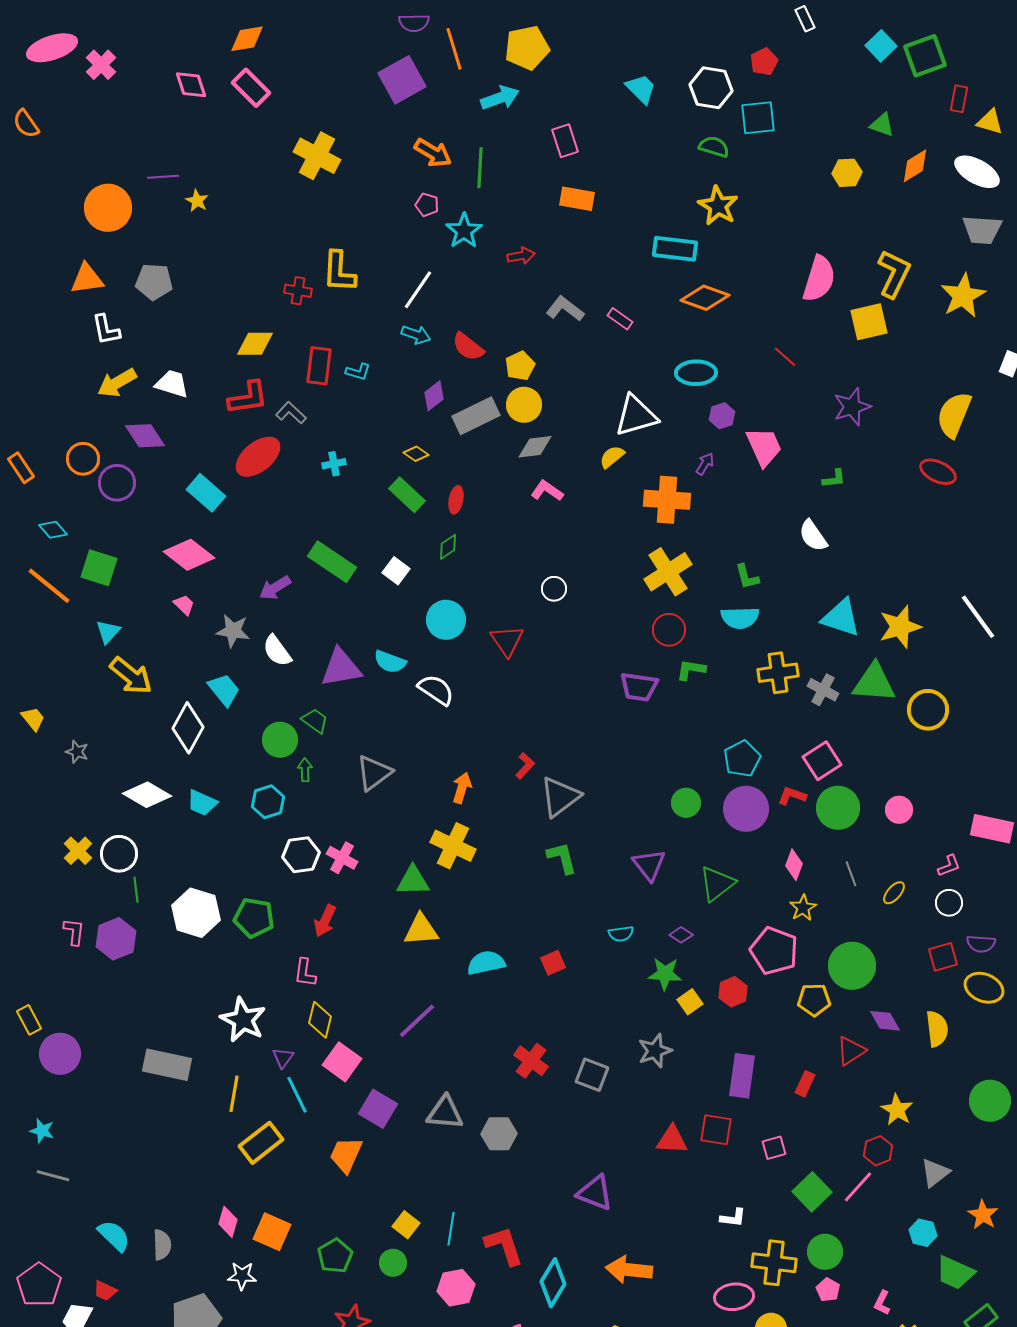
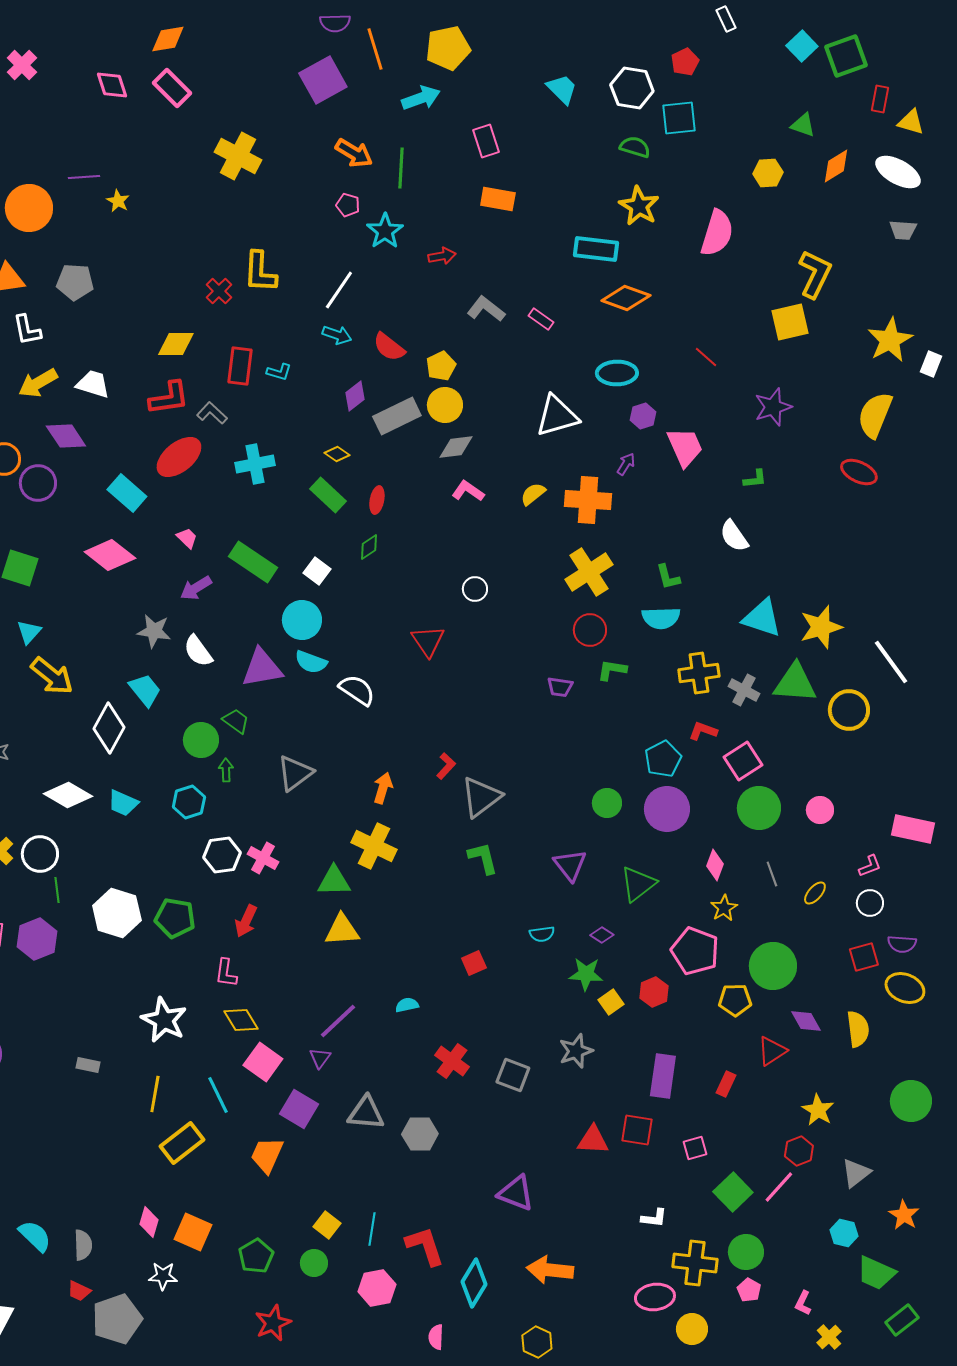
gray trapezoid: (982, 230) -> (903, 230), size x0.7
pink semicircle: (819, 279) -> (717, 233), moved
red cross: (298, 291) -> (219, 291), turned 36
yellow star: (963, 296) -> (890, 340), moved
yellow semicircle: (612, 457) -> (533, 494), moved
cyan cross: (334, 464) -> (255, 464), size x1.6
pink trapezoid: (184, 605) -> (187, 538), moved
white line: (978, 617) -> (891, 662), moved
cyan circle: (446, 620) -> (302, 620), moved
purple trapezoid: (639, 687) -> (560, 687), size x0.7
red L-shape: (792, 796) -> (703, 731), moved
cyan semicircle: (486, 963) -> (407, 1005), moved, size x0.6
yellow diamond: (320, 1020) -> (241, 1020), turned -45
purple triangle: (283, 1058) -> (320, 1058), moved
gray rectangle: (167, 1065) -> (88, 1065), size x0.5
red trapezoid: (105, 1291) -> (79, 1291), moved

